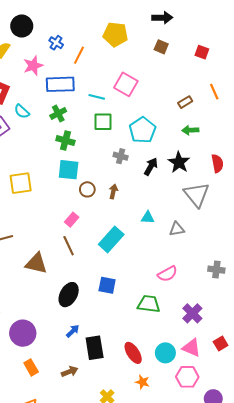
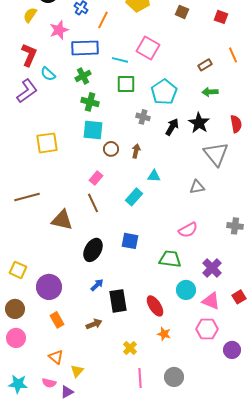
cyan triangle: (148, 218) -> (154, 176), moved
cyan rectangle: (111, 239) -> (134, 197), size x0.7
cyan circle: (165, 353) -> (186, 290), moved

